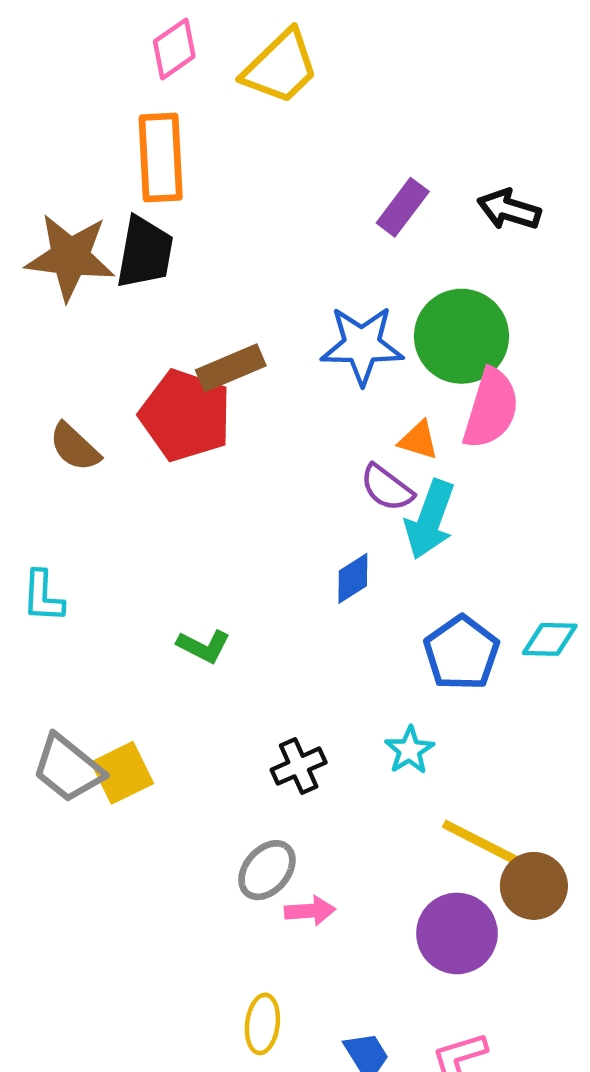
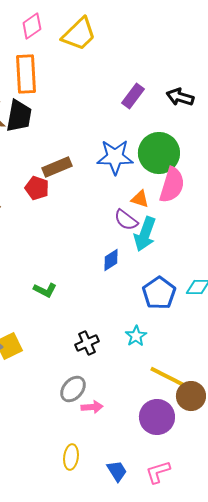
red pentagon: (186, 415) -> (37, 188), size x0.6

